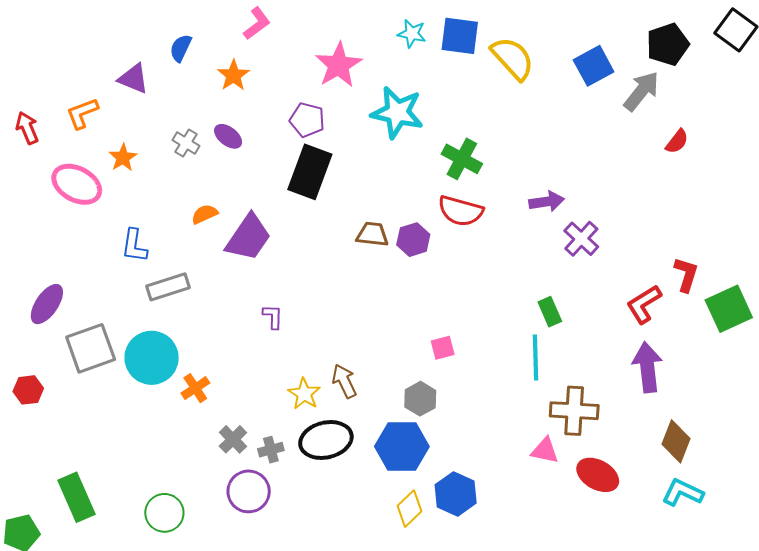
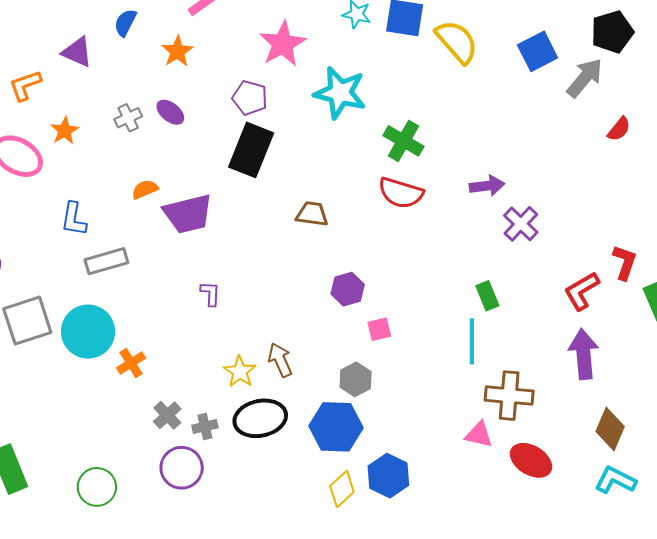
gray cross: (186, 143) -> (128, 118), turned 32
purple trapezoid: (248, 237) -> (188, 214), turned 40
purple hexagon: (413, 240) -> (348, 289), moved

